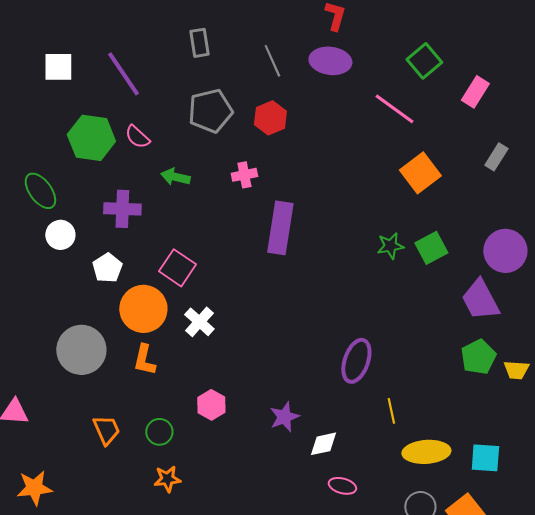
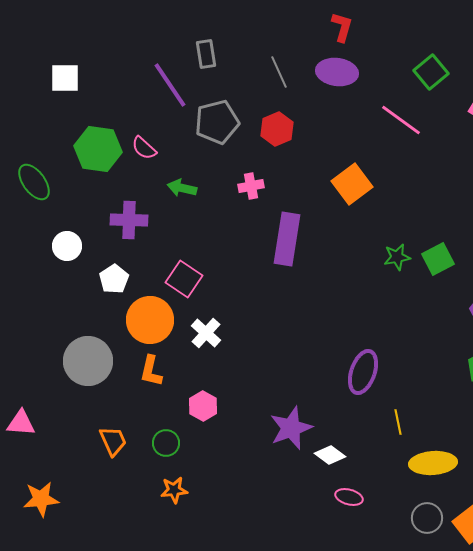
purple line: (123, 74) -> (170, 85), moved
orange square: (420, 173) -> (352, 184), moved
green ellipse: (40, 191) -> (34, 182), moved
pink hexagon: (211, 405) -> (203, 406), moved
purple star: (284, 417) -> (291, 428), size x1.4
white diamond: (323, 444) -> (330, 455), turned 48

